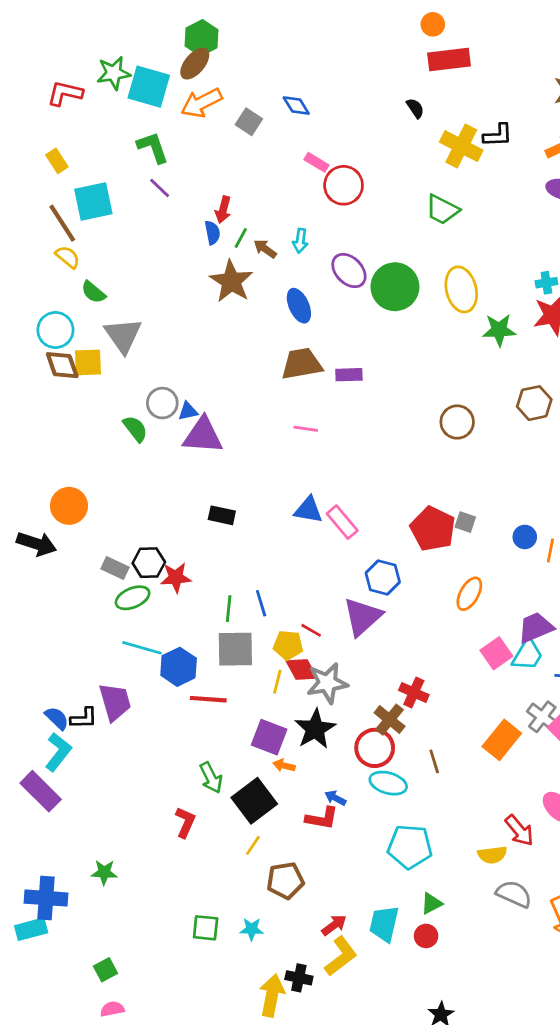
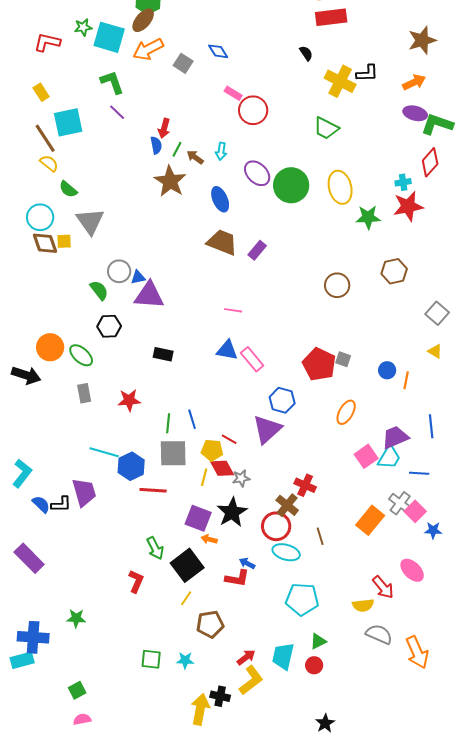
green star: (114, 73) -> (83, 27), size x0.7
yellow square: (88, 362) -> (64, 241), size x0.7
brown trapezoid: (302, 364) -> (222, 242), turned 32
purple rectangle: (349, 375) -> (257, 250), turned -48
pink line: (306, 429) -> (233, 310), moved
black hexagon: (149, 563) -> (109, 326), moved
gray rectangle: (115, 568) -> (84, 393), turned 54
green ellipse: (133, 598) -> (81, 355), moved, turned 65
gray star: (327, 683) -> (241, 478), size x0.6
cyan L-shape: (58, 752) -> (22, 473), moved

